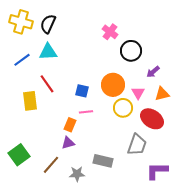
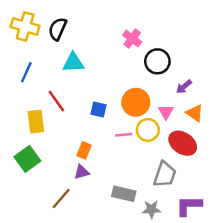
cyan triangle: (48, 52) -> (73, 63), moved
blue line: (22, 60) -> (26, 72), turned -30
orange triangle: (162, 94) -> (195, 113), turned 49
pink line: (86, 112) -> (124, 135), moved
green square: (19, 155) -> (27, 159), moved
gray star: (77, 174) -> (151, 209), moved

